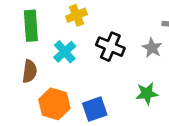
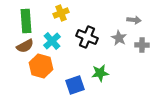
brown semicircle: (30, 71) -> (25, 46), moved, turned 54
green star: (147, 93) -> (100, 73), moved
orange hexagon: (54, 104) -> (41, 66), moved

